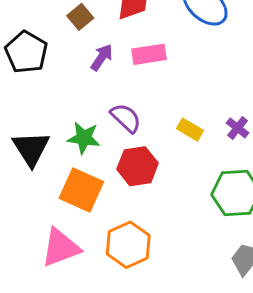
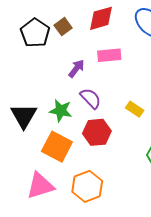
black pentagon: (26, 52) -> (35, 33), moved
purple arrow: (102, 57) -> (76, 68), moved

